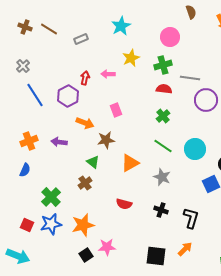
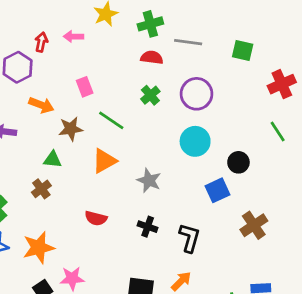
purple circle: (206, 100) -> (197, 94), moved
green line: (163, 146) -> (111, 120), moved
green triangle: (93, 162) -> (53, 160), turned -32

